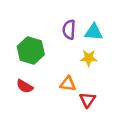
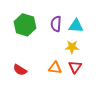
green hexagon: (31, 51) -> (25, 25), moved
red triangle: (88, 100) -> (75, 67), moved

